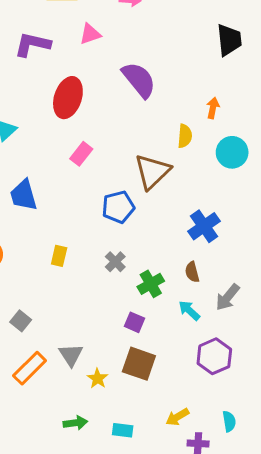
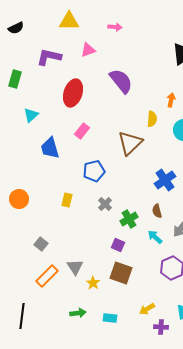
blue trapezoid: (24, 195) -> (50, 148), moved
blue pentagon: (118, 207) -> (94, 171), moved

